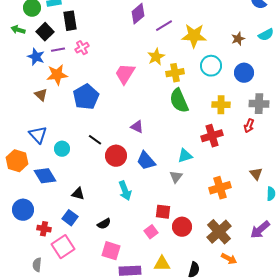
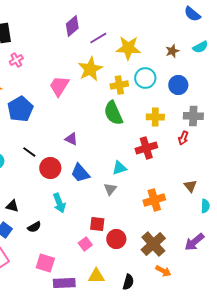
yellow star: (156, 57) -> (90, 69), size x1.4
yellow cross: (175, 73) -> (119, 85), moved
black semicircle: (104, 224) -> (34, 227), moved

